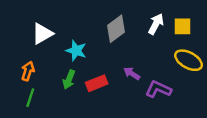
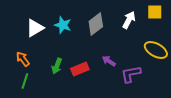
yellow square: (182, 26) -> (155, 12), moved
cyan star: (76, 51) -> (63, 25), moved
orange arrow: (28, 71) -> (23, 59), turned -56
purple L-shape: (158, 89) -> (131, 74), turned -35

